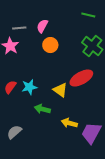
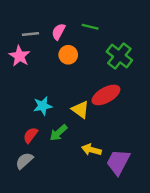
green line: (88, 15) -> (90, 27), moved
red semicircle: (10, 87) -> (30, 135), moved
green arrow: (42, 109) -> (58, 133), turned -56

